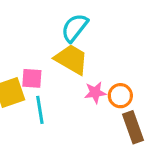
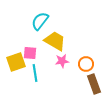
cyan semicircle: (75, 28) -> (40, 21), moved
pink star: (95, 93) -> (62, 61), moved

